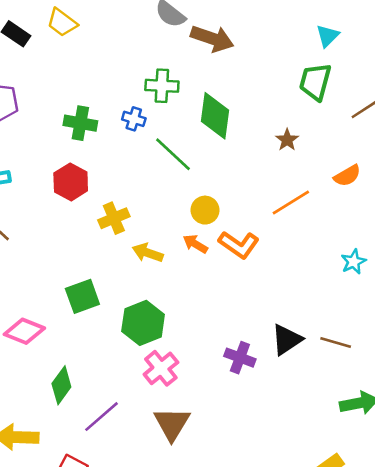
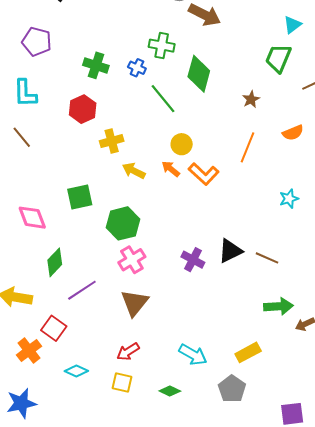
orange line: (291, 203) -> (247, 147), turned -44
pink diamond: (24, 331) -> (32, 218), turned 40

